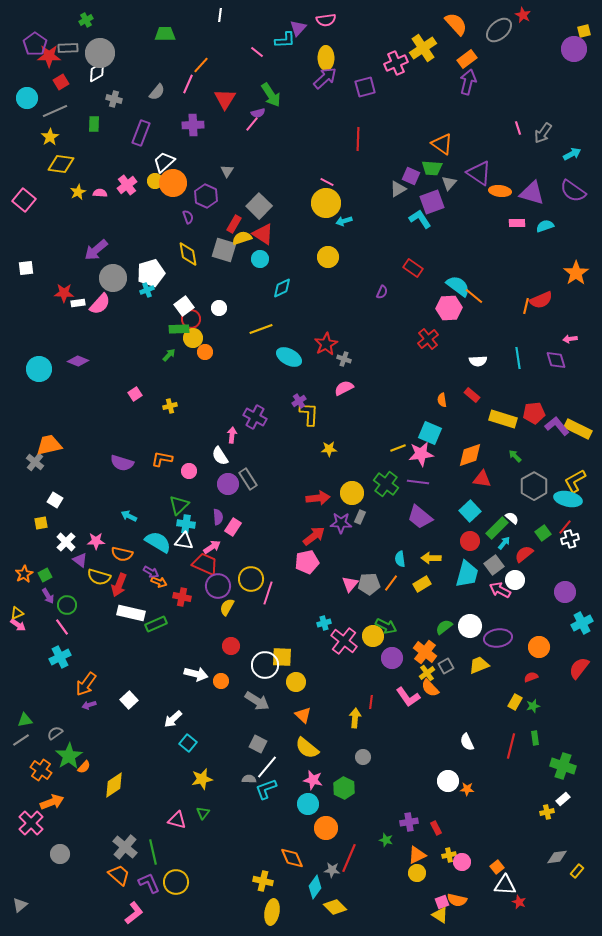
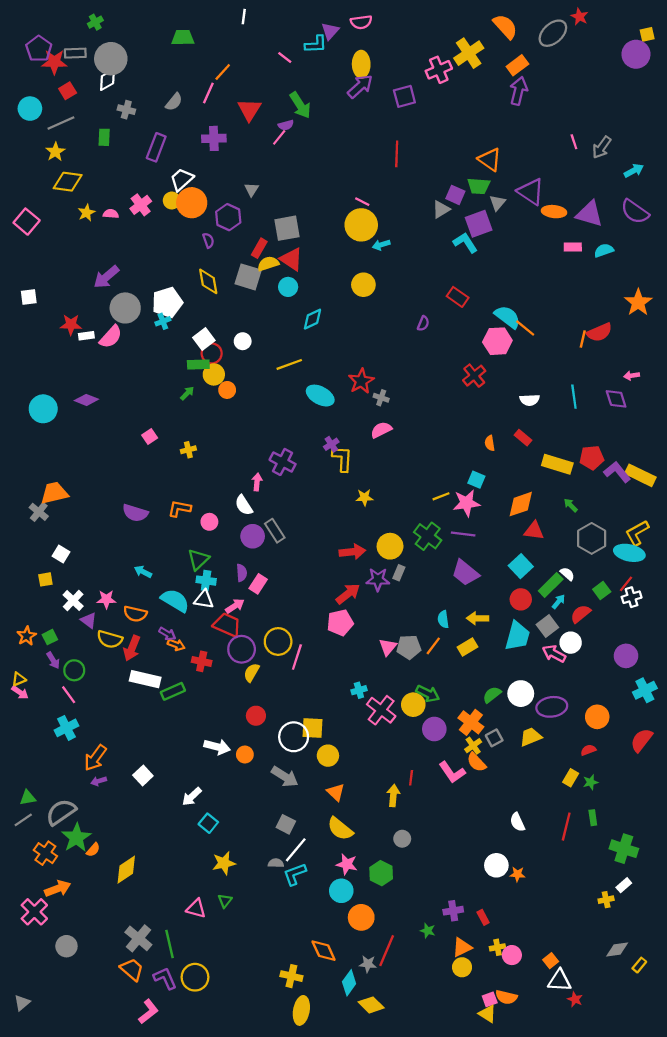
gray square: (259, 206) -> (287, 228), turned 35
cyan square: (430, 433) -> (476, 480), size x0.7
gray semicircle: (55, 733) -> (61, 812), size x1.8

